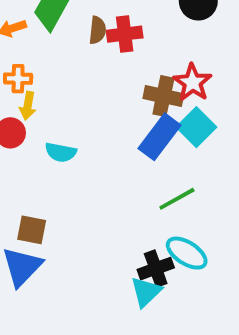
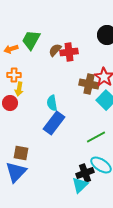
brown semicircle: (98, 30) -> (55, 50), turned -144
blue rectangle: (160, 137) -> (54, 123), moved
cyan semicircle: (61, 152) -> (52, 103), moved, turned 70

